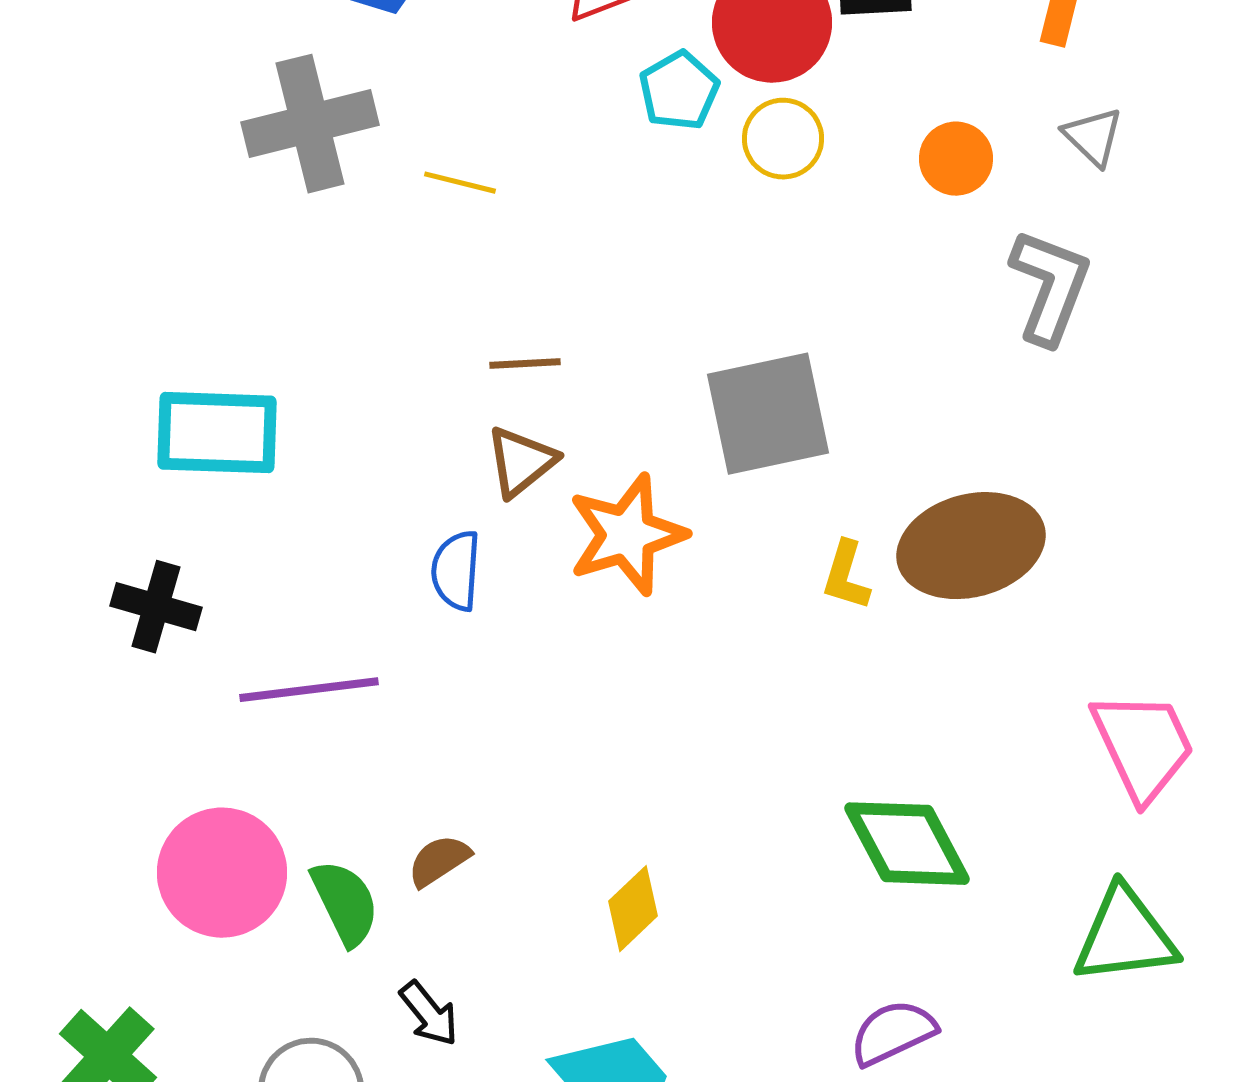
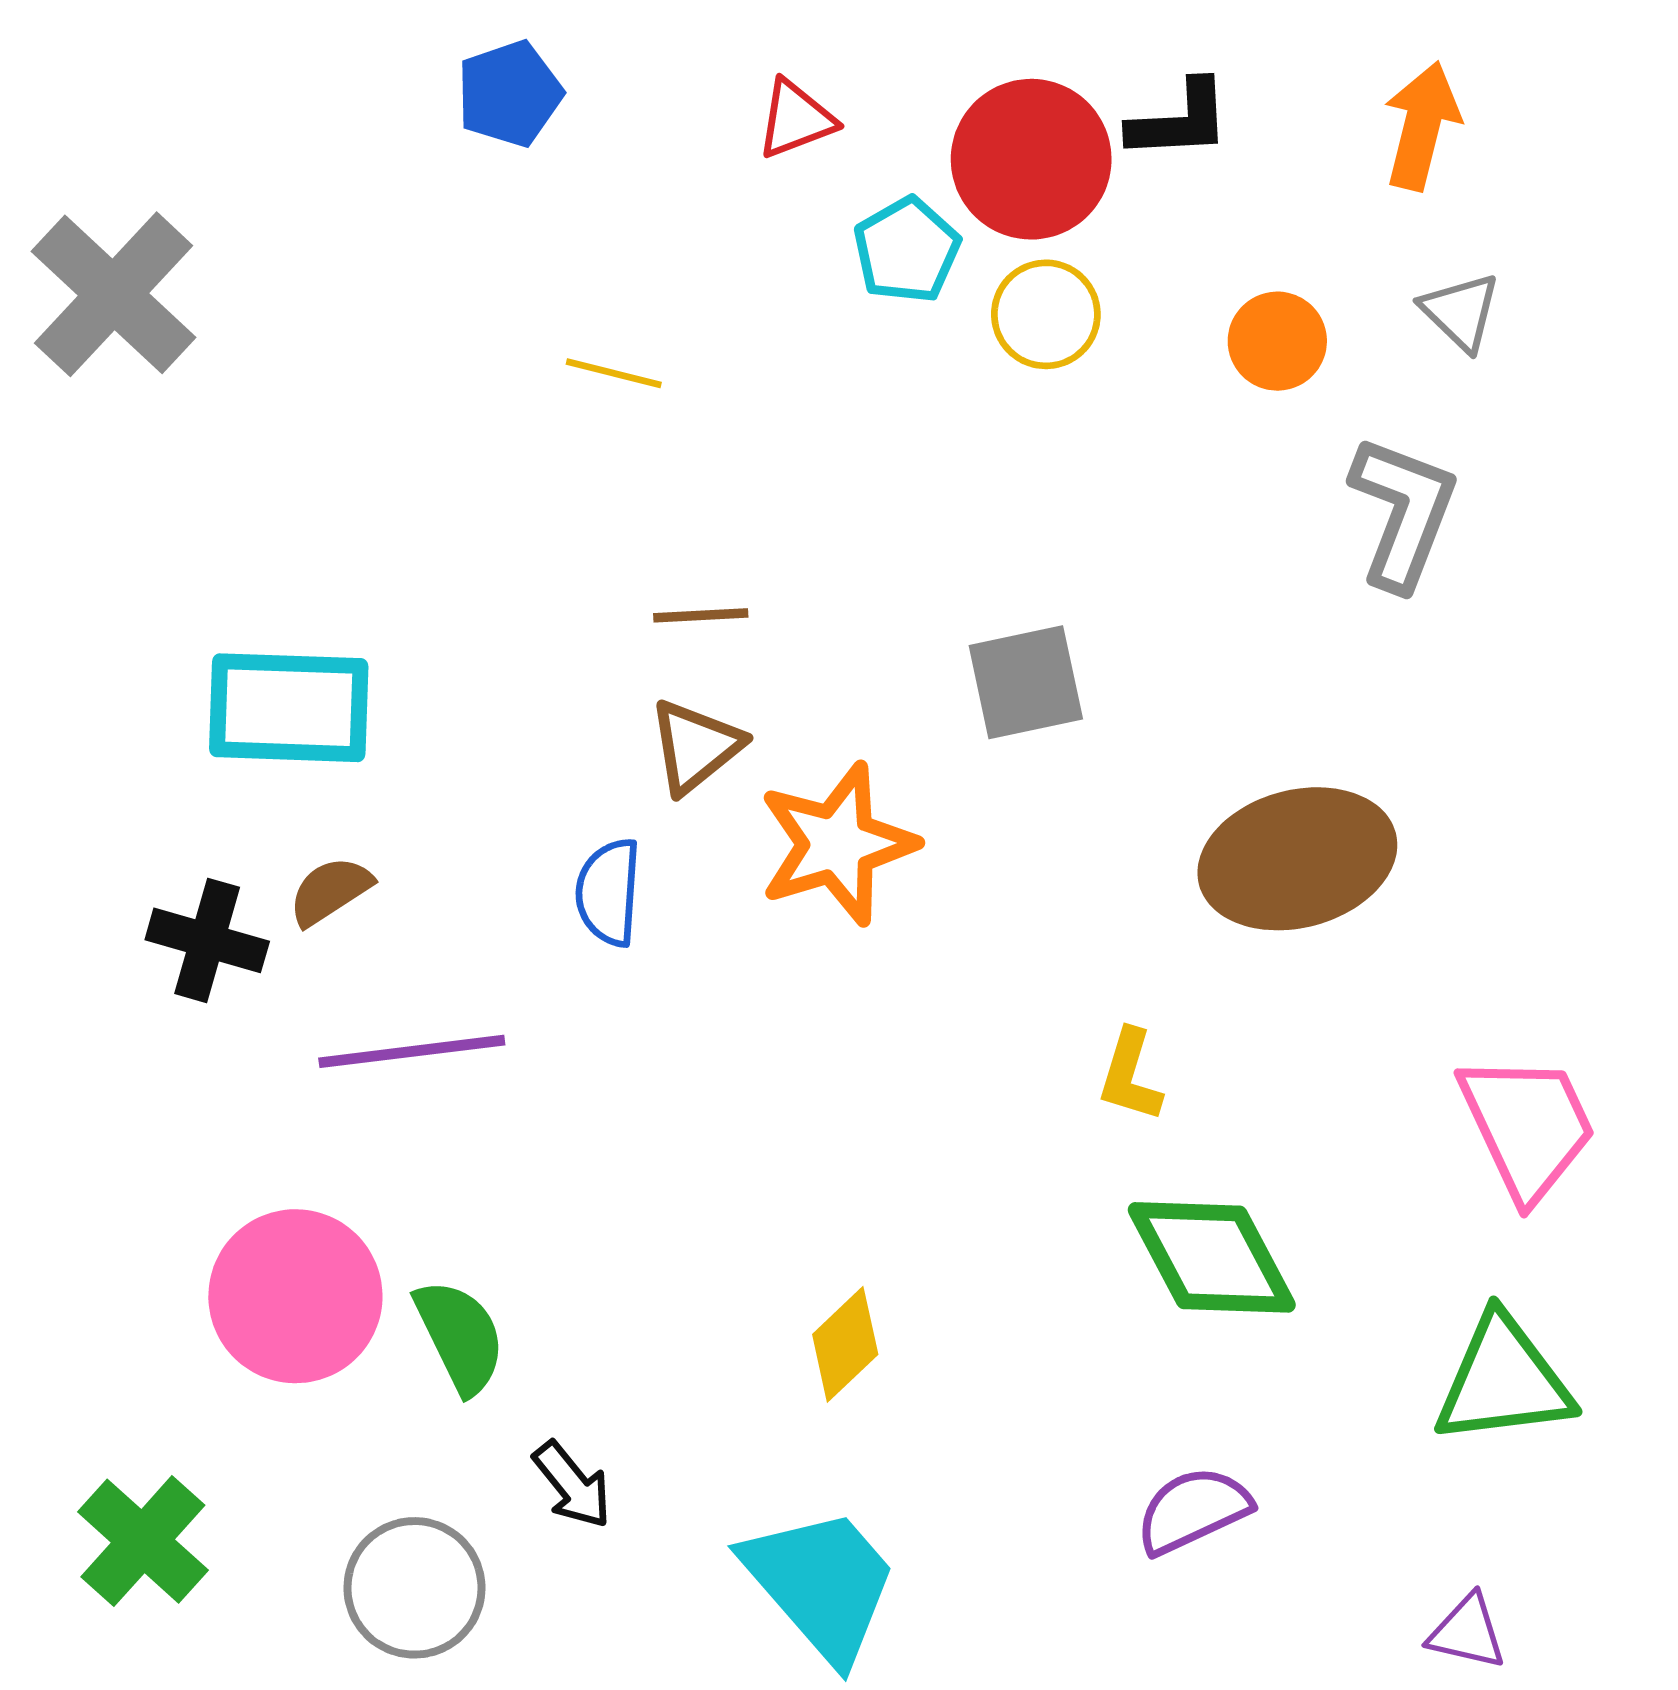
gray cross: (310, 124) -> (113, 294), moved, turned -33
gray square: (768, 414) -> (1026, 682), size x0.7
yellow L-shape: (846, 576) -> (1130, 1076), moved
brown semicircle: (439, 861) -> (330, 891), moved

